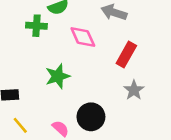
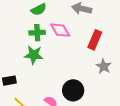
green cross: (36, 26) -> (37, 33), moved
green star: (58, 76) -> (34, 55), moved, turned 30

